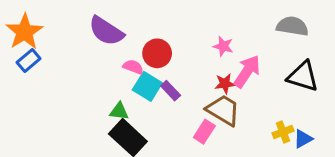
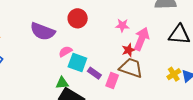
red circle: (157, 53) -> (78, 18), moved
pink semicircle: (133, 67) -> (65, 52), turned -40
purple rectangle: (171, 91) -> (94, 73), moved
pink rectangle: (204, 132) -> (112, 81), moved

